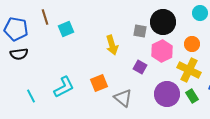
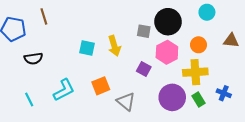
cyan square: (66, 29) -> (87, 48), moved, turned 35
black semicircle: (19, 54) -> (33, 58), moved
yellow cross: (189, 70) -> (195, 72), turned -30

